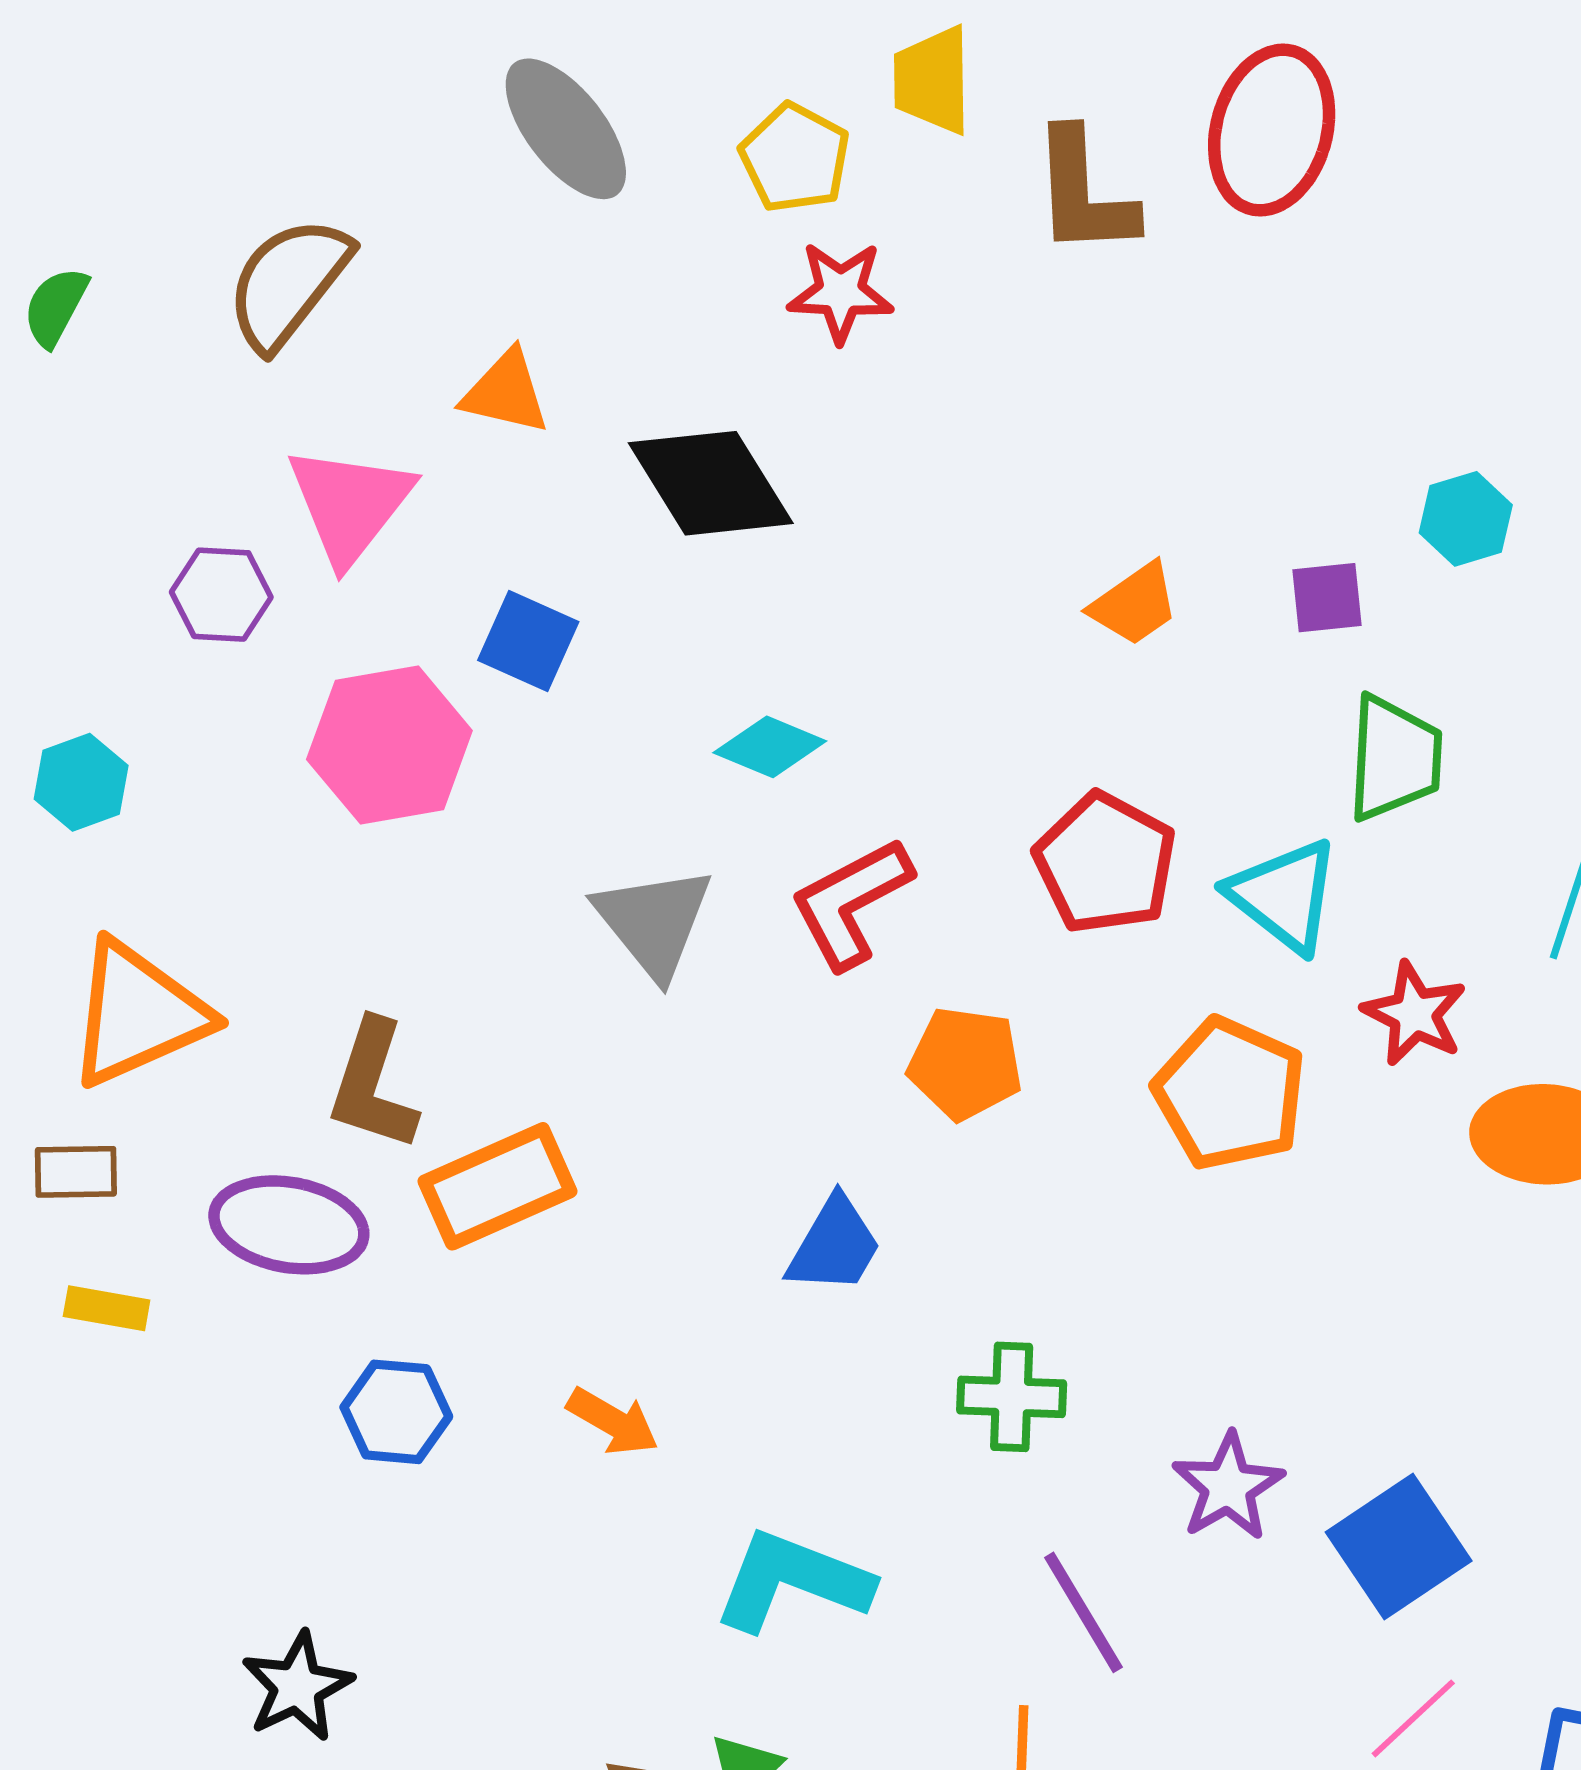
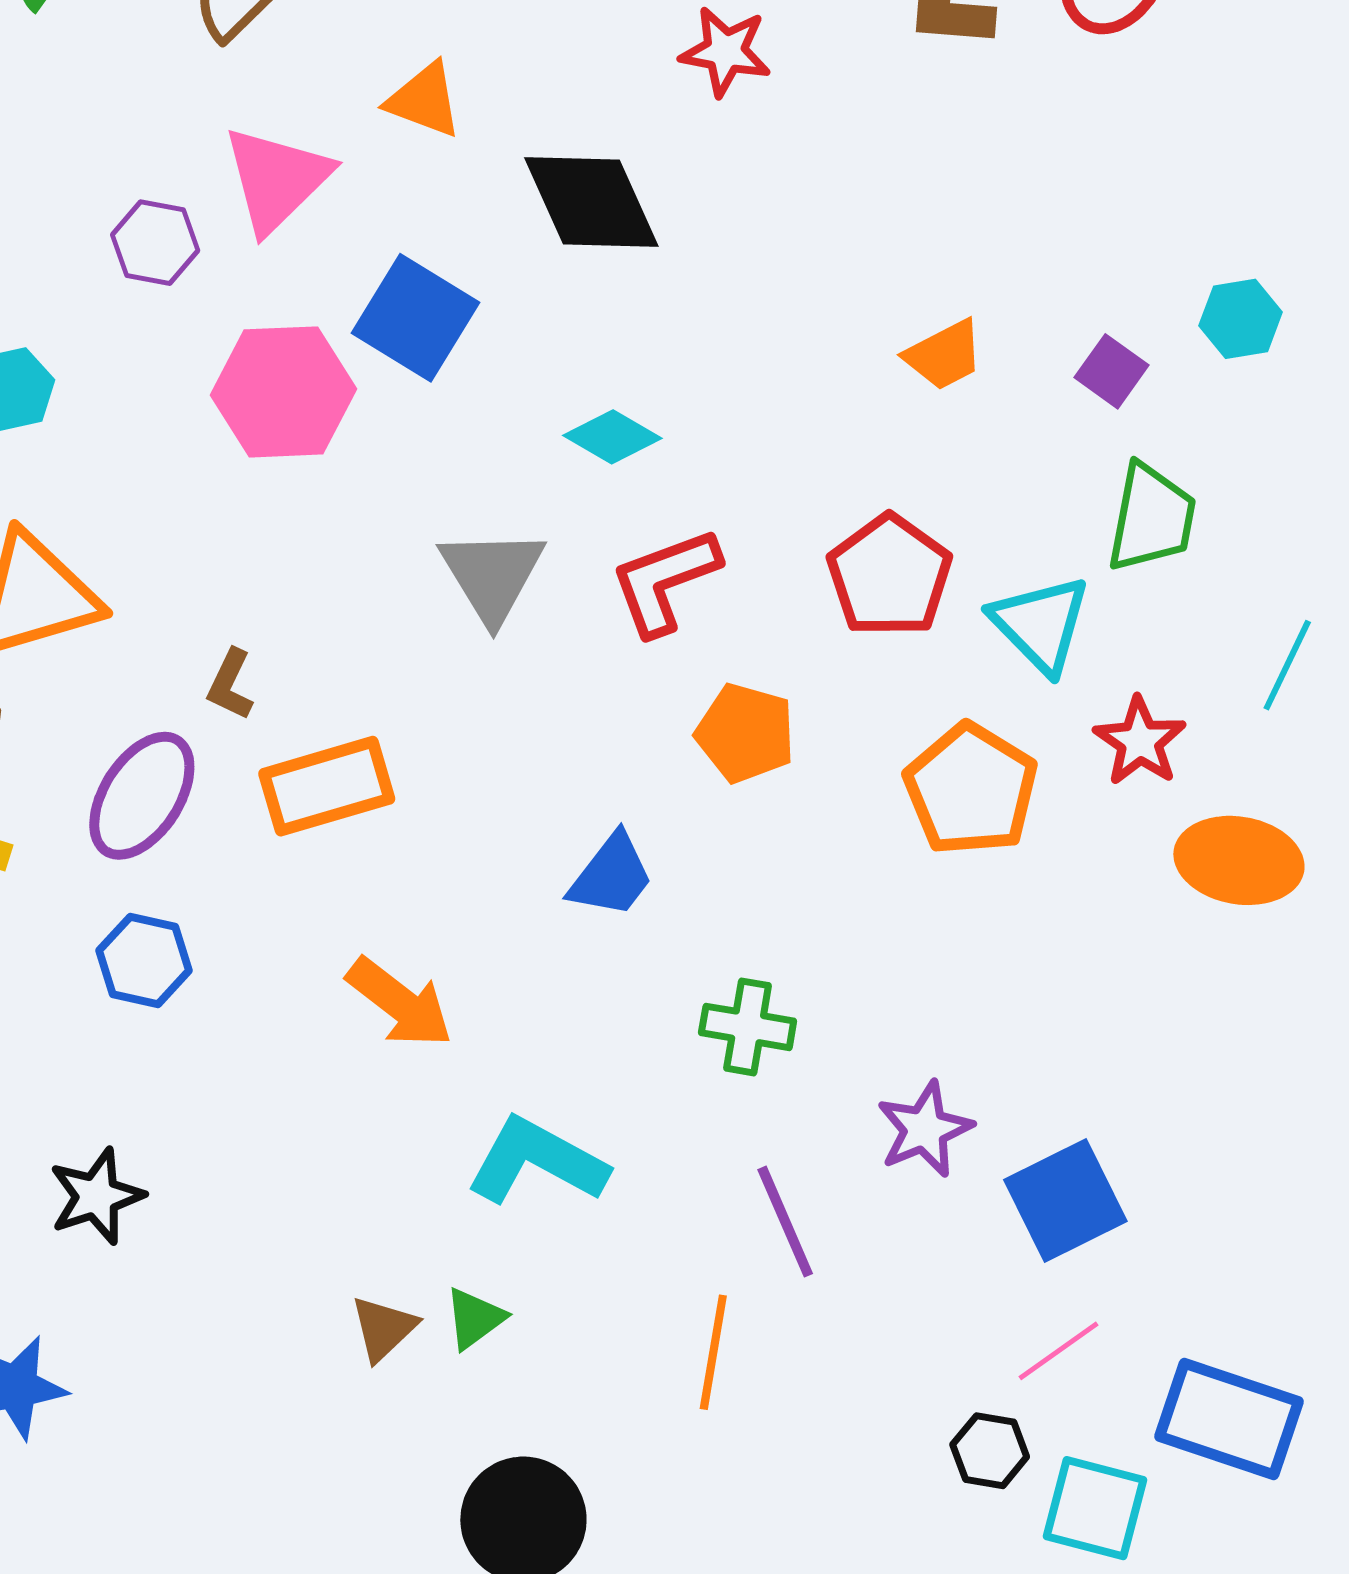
purple square: (1327, 598) -> (1112, 371), turned 34
blue square: (528, 641) -> (415, 318), size x1.4
brown L-shape: (373, 1085) -> (230, 685), size x0.6
purple ellipse: (289, 1225) -> (142, 796), turned -75
blue hexagon: (396, 1412) -> (144, 961), moved
orange arrow: (613, 1421) -> (400, 1003), size x1.4

